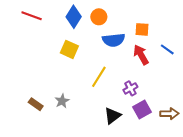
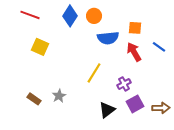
yellow square: (69, 49) -> (40, 47), moved

